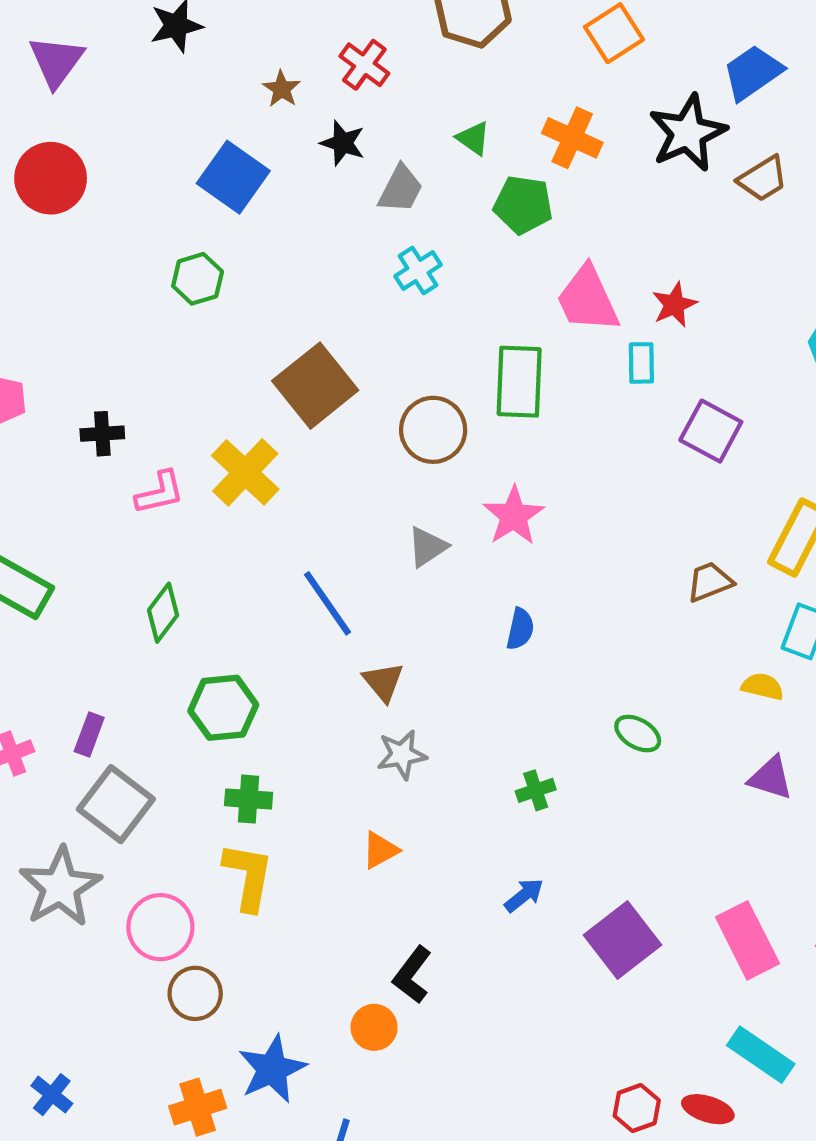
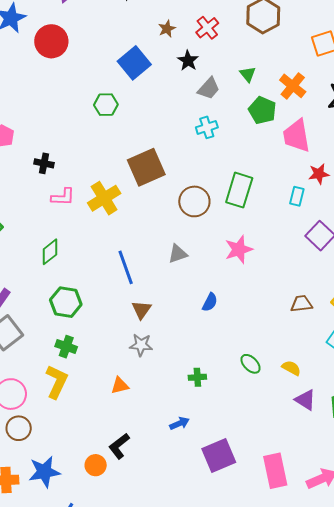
pink trapezoid: (588, 299) -> (296, 136), moved
pink star: (514, 516) -> (239, 249), moved
yellow semicircle: (763, 687) -> (291, 368), moved

